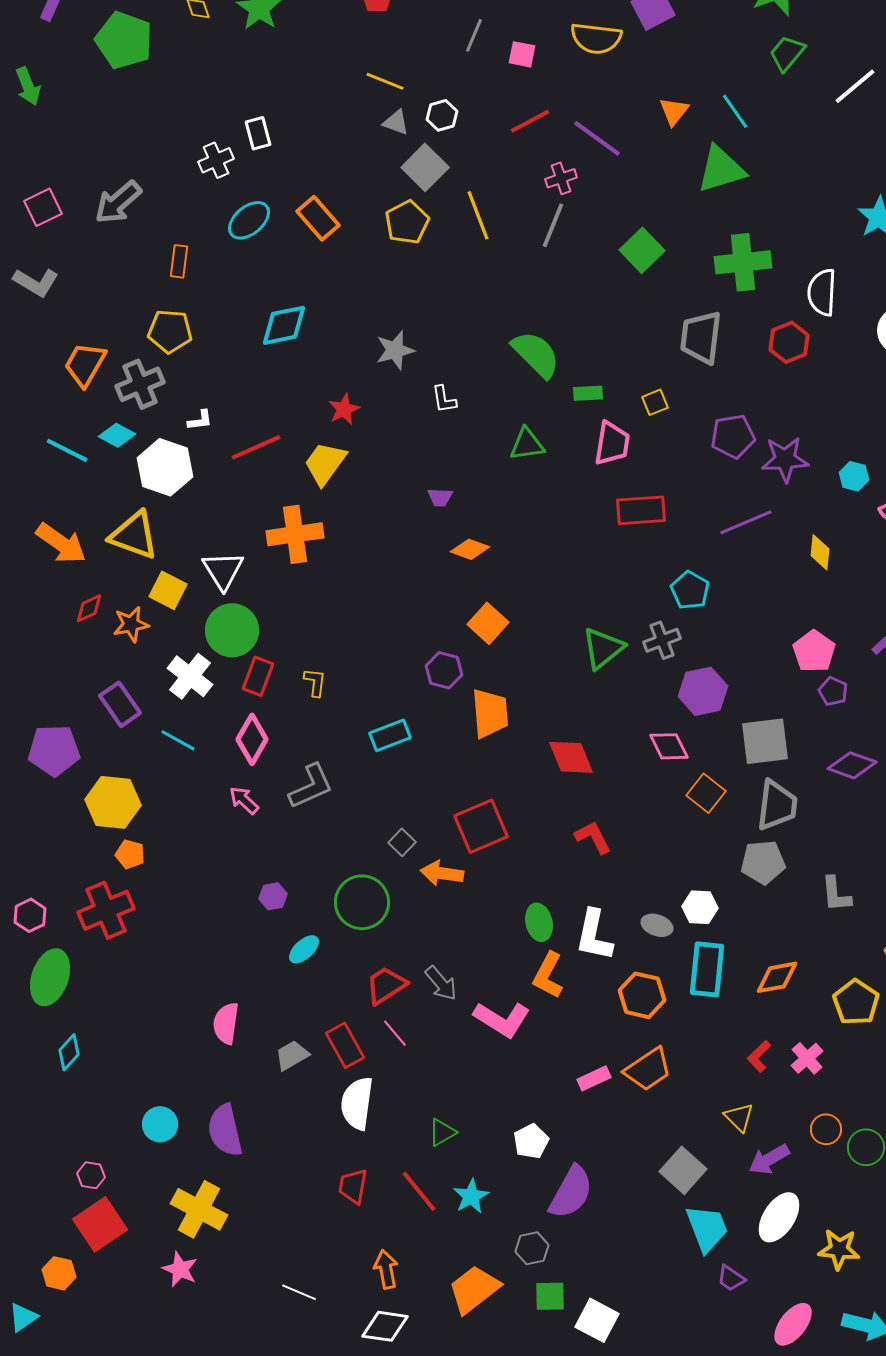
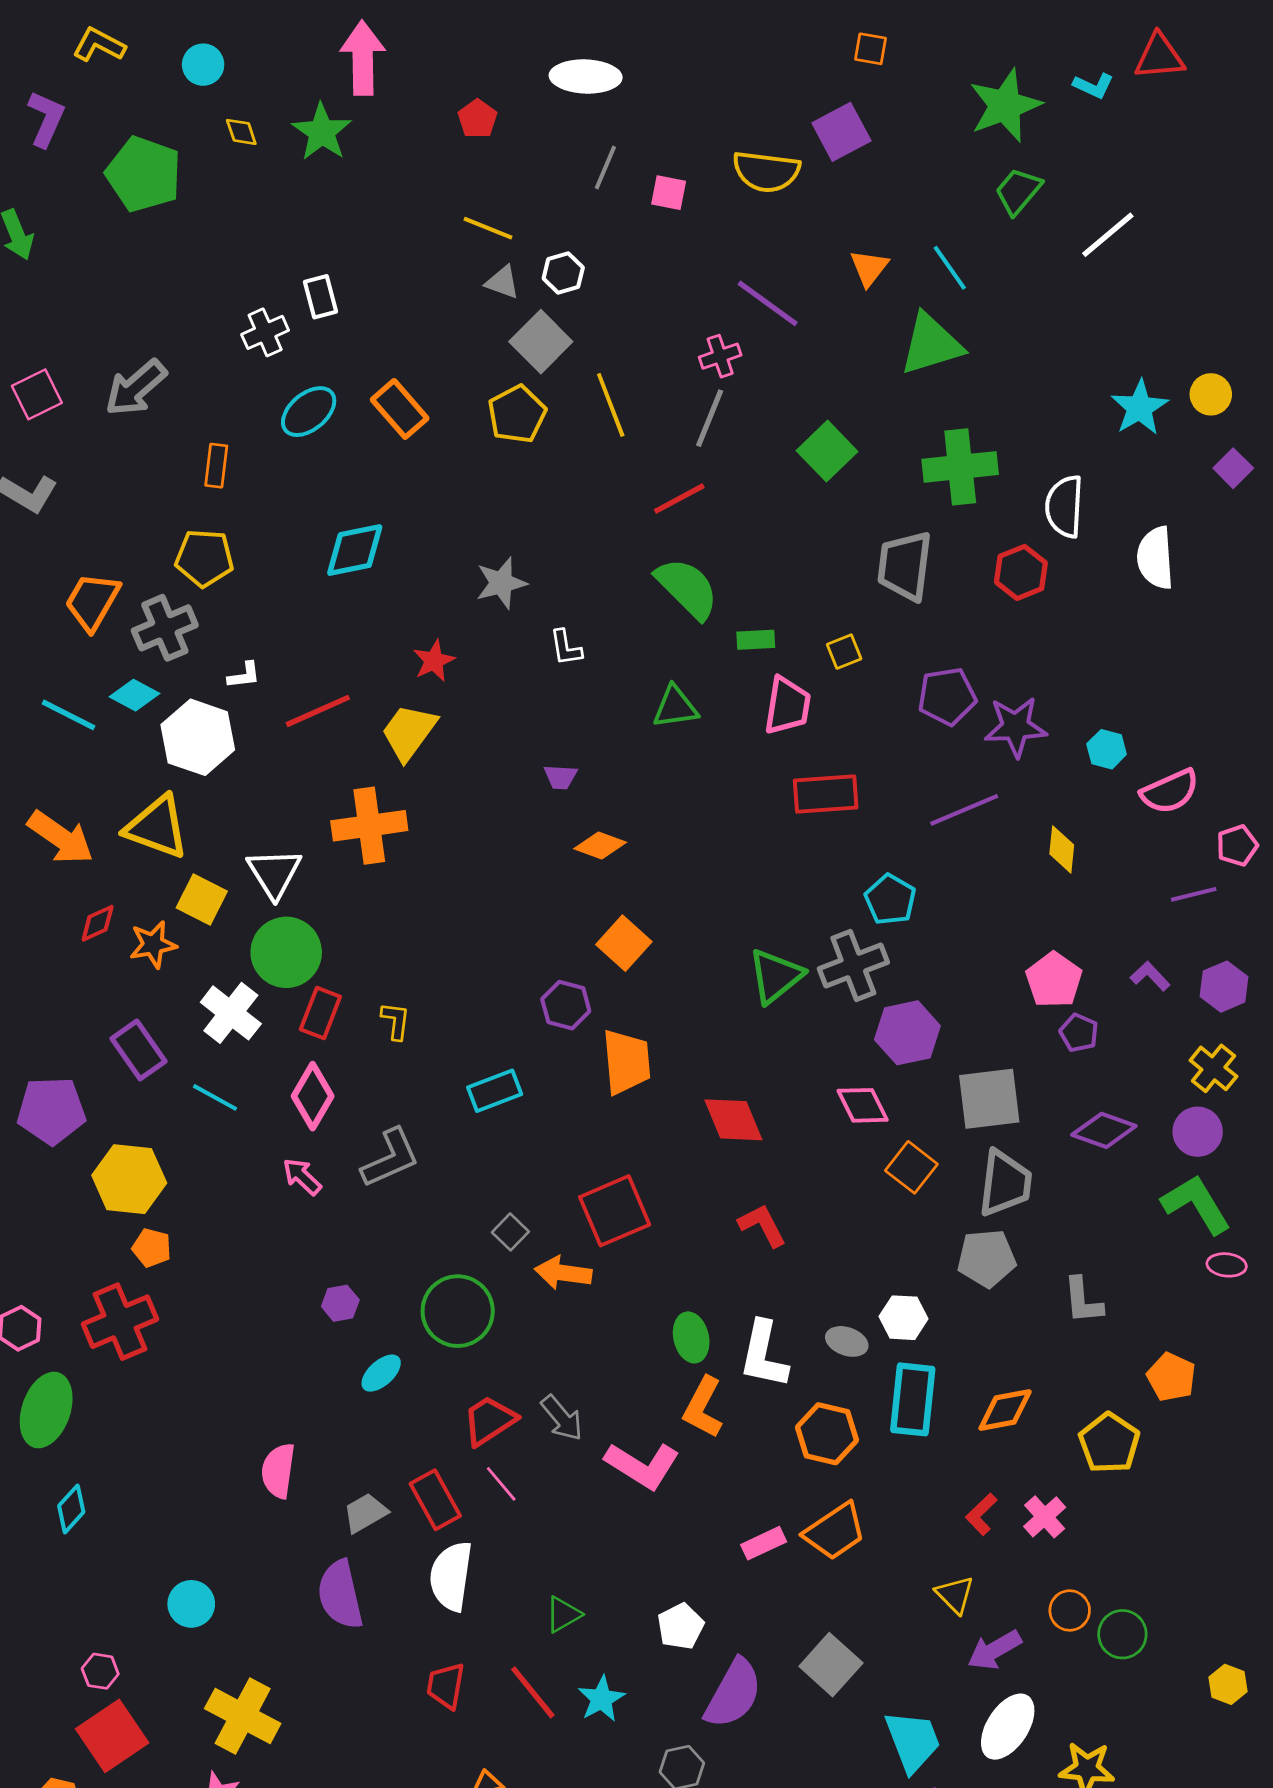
red line: (530, 121) -> (679, 499), moved
gray cross: (662, 640) -> (853, 966), size x1.4
purple semicircle: (225, 1130) -> (340, 1595), moved
gray square: (683, 1170) -> (831, 1665), moved

